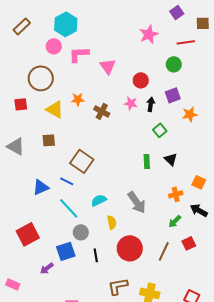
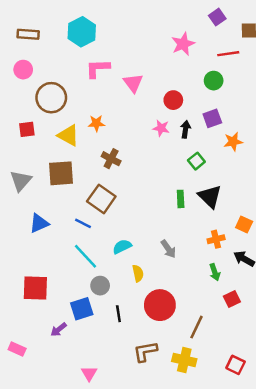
brown rectangle: (22, 26) -> (28, 34), turned 48
pink circle: (54, 46) -> (23, 70), moved
brown cross: (102, 111) -> (111, 159), moved
brown square: (49, 140) -> (61, 173), size x1.6
gray triangle: (16, 146) -> (21, 181), turned 42
black triangle: (171, 159) -> (210, 196), size x1.5
blue triangle: (41, 187) -> (39, 223), moved
gray arrow: (137, 202) -> (168, 249), size x0.7
green arrow: (175, 221) -> (215, 272), turned -64
red square: (28, 234) -> (35, 288), turned 30
brown line: (164, 251) -> (196, 327), moved

